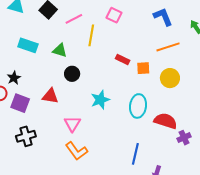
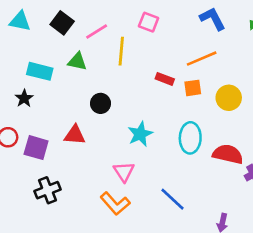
orange line: (168, 47) -> (202, 59), moved
green triangle: (60, 50) -> (77, 61), moved
black star: (14, 78) -> (24, 98), moved
pink triangle: (72, 124) -> (124, 172), moved
blue line: (135, 154) -> (173, 199), moved, turned -55

